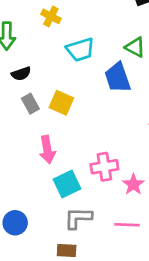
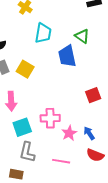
cyan trapezoid: (80, 50) -> (43, 33), turned -70
gray L-shape: (78, 218) -> (27, 152), turned -85

